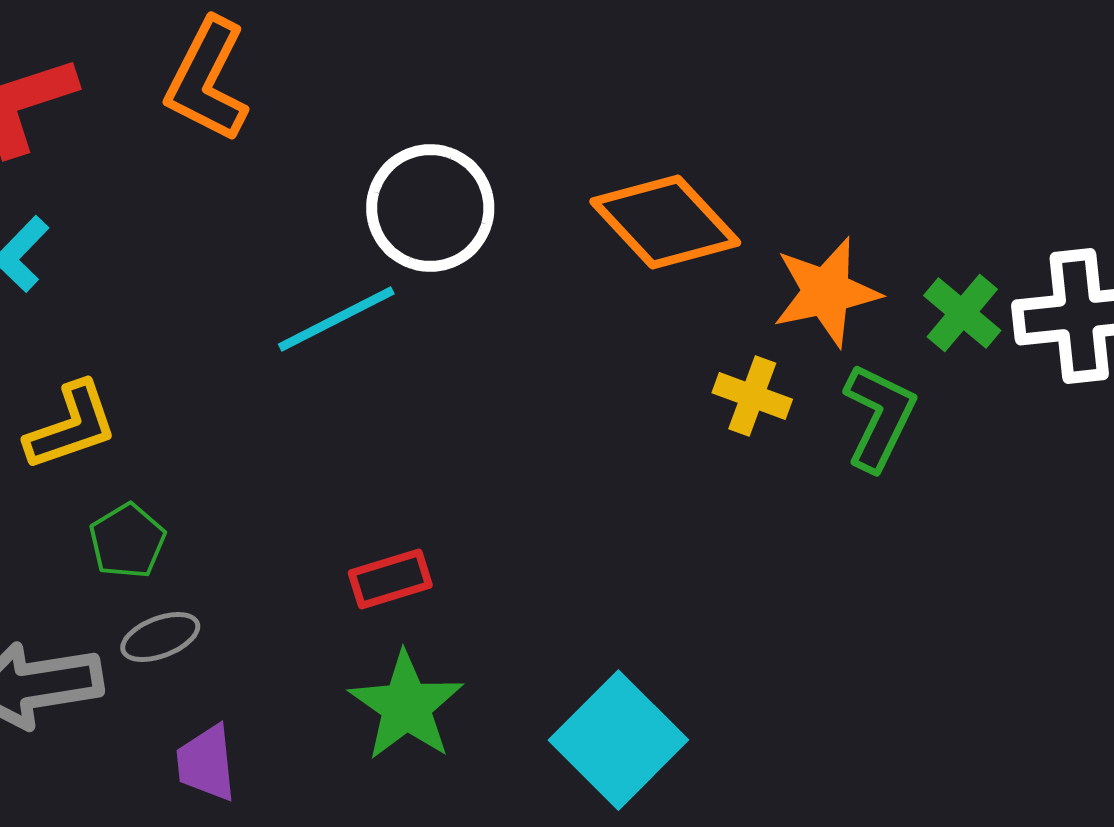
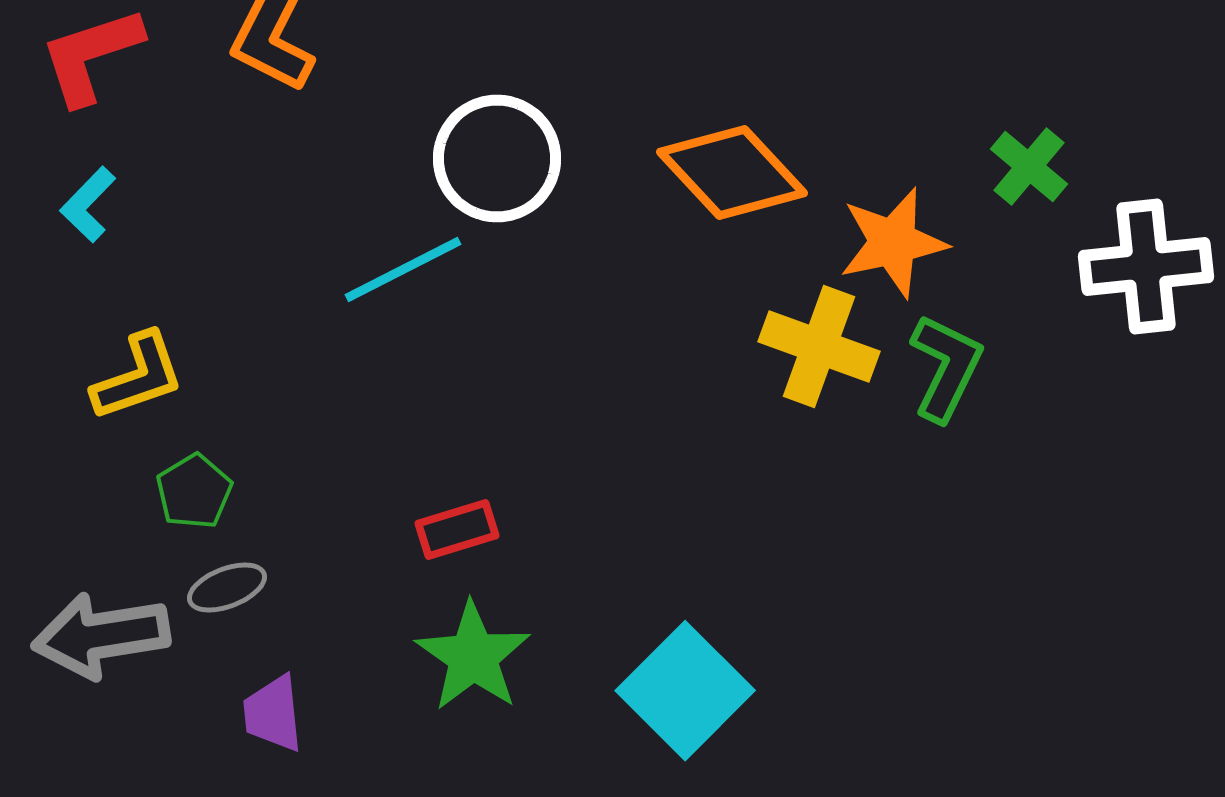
green cross: (962, 313) -> (1029, 166), moved
yellow cross: (752, 396) -> (819, 346), size x1.5

